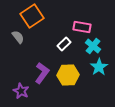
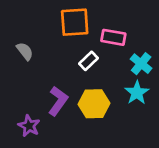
orange square: (32, 16) -> (75, 22), moved, turned 30
cyan cross: (93, 46) -> (141, 64), moved

